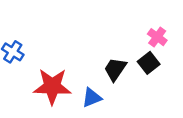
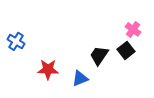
red star: (52, 86) -> (48, 69), size x0.7

